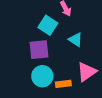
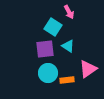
cyan triangle: (76, 40) -> (68, 46), moved

